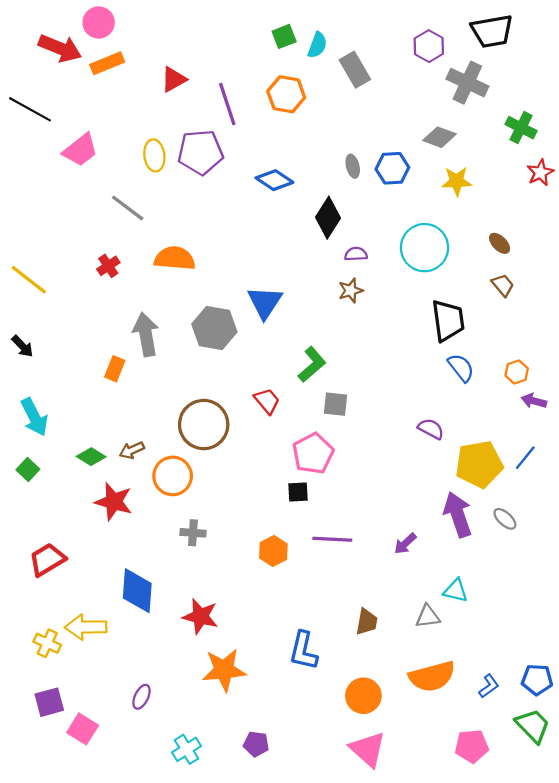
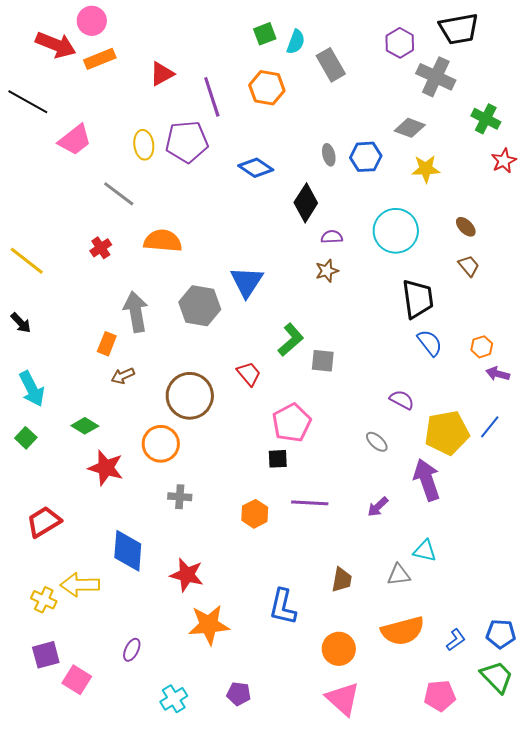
gray square: (336, 404) -> (323, 361), moved
brown arrow: (132, 450) -> (123, 376), moved
gray ellipse: (505, 519) -> (377, 442), moved

